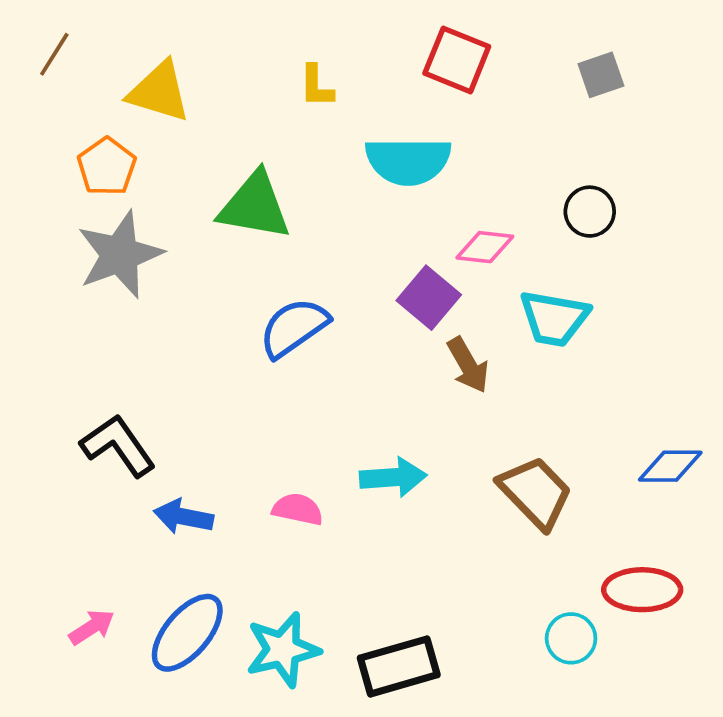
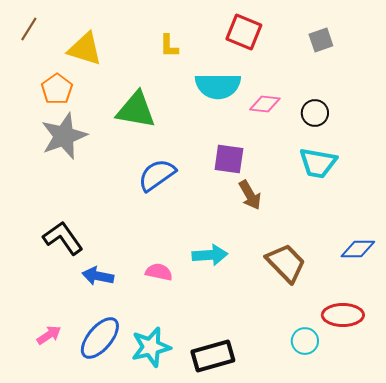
pink diamond: (485, 247) -> (265, 104), moved
purple square: (429, 298) -> (229, 159), turned -32
cyan trapezoid: (554, 318) -> (318, 163), moved

